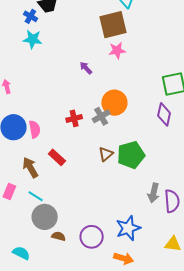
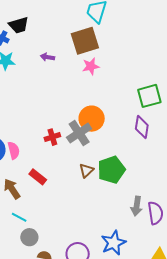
purple arrow: (86, 68) -> (47, 57), moved, turned -32
gray cross: (101, 116) -> (79, 133), size x1.4
gray circle: (45, 217) -> (29, 237), size x0.7

